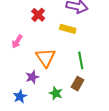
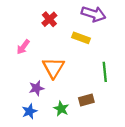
green line: (81, 60) -> (105, 72), moved
brown rectangle: (77, 84) -> (86, 100), turned 40
blue star: (20, 96) -> (30, 111), moved

